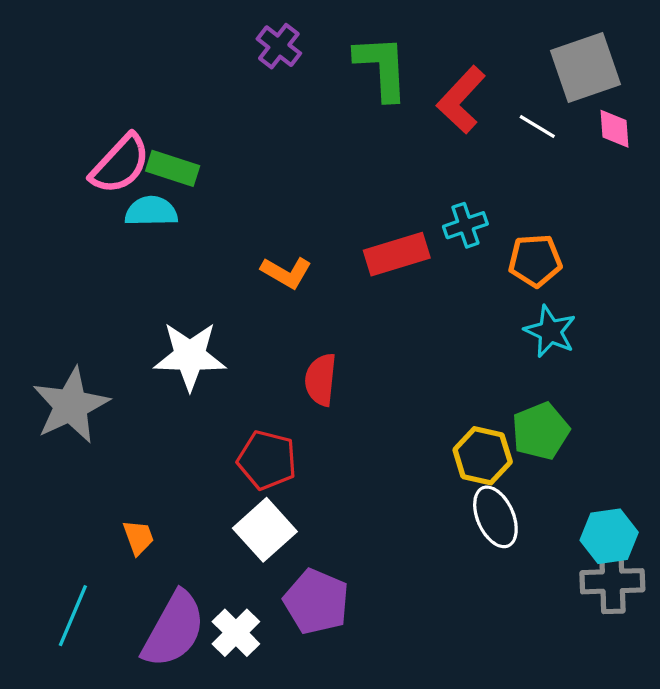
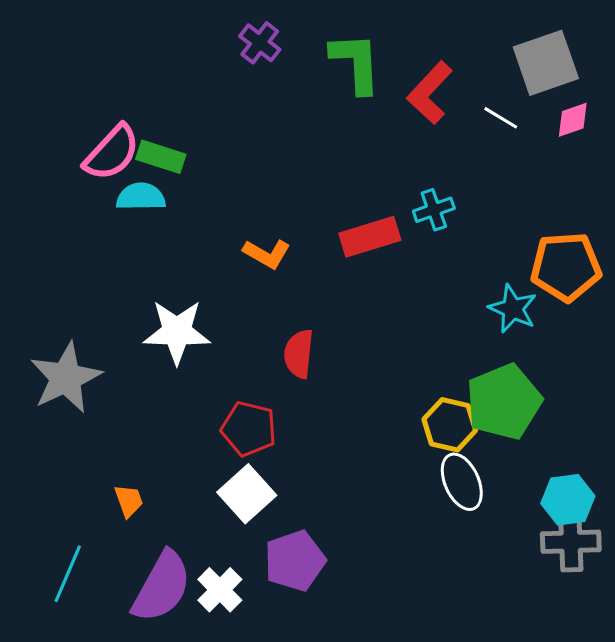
pink diamond: (614, 129) -> (573, 120), turned 75
orange pentagon: (535, 261) -> (566, 267), moved, size x1.4
green pentagon: (540, 431) -> (504, 402), size x1.4
purple pentagon: (316, 602) -> (295, 561), turned 30

